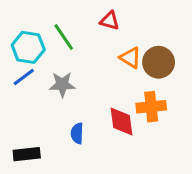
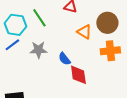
brown circle: (159, 62) -> (107, 23), moved
orange cross: (151, 107) -> (110, 51), moved
blue semicircle: (77, 133) -> (64, 59), moved, turned -40

